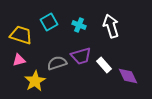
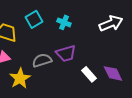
white arrow: (111, 26) -> (111, 23), moved, turned 85
white rectangle: (104, 65) -> (89, 74), moved

